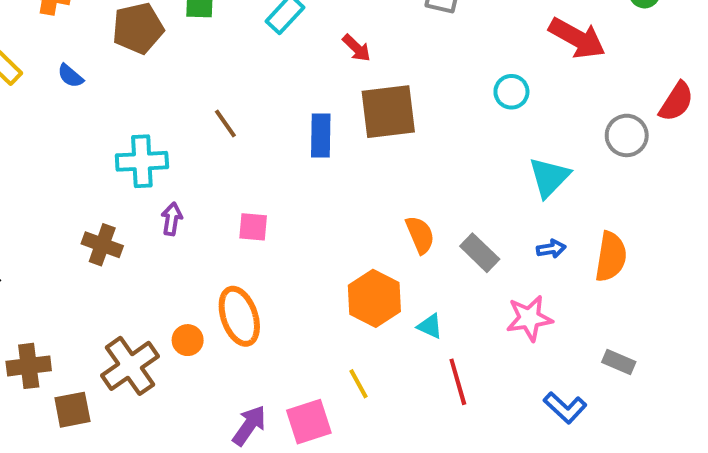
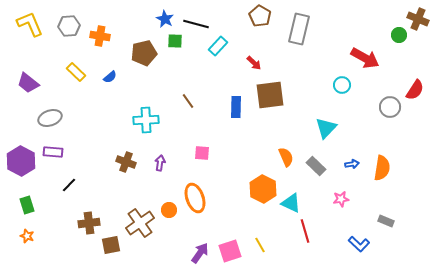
blue semicircle: (70, 76) -> (110, 77), turned -80
cyan circle: (511, 92) -> (342, 85), moved
cyan triangle: (549, 177) -> (326, 128), moved
purple arrow: (172, 219) -> (160, 163), moved
pink star: (529, 318) -> (341, 199), size x0.7
cyan triangle: (430, 326) -> (291, 203), size x1.5
yellow line: (358, 384) -> (260, 245), moved

